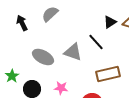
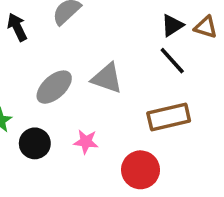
black line: (96, 42) -> (172, 61), moved
gray ellipse: (43, 57) -> (54, 87), turned -70

